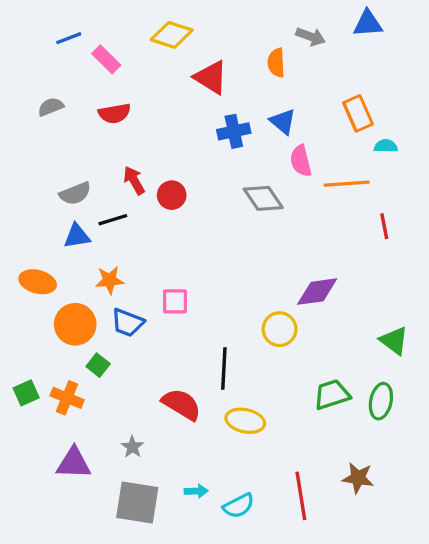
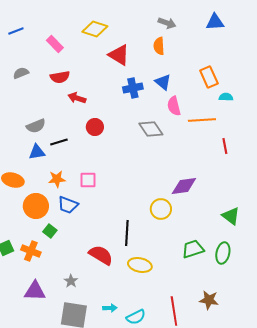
gray arrow: (311, 37) -> (167, 23), moved
blue line: (69, 38) -> (16, 31), moved
red arrow: (134, 180) -> (77, 98), moved, turned -42
pink square: (175, 301) -> (88, 180), moved

